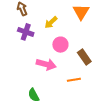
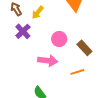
yellow arrow: (51, 22) -> (38, 12), moved
purple cross: (26, 32) -> (23, 31), turned 35

